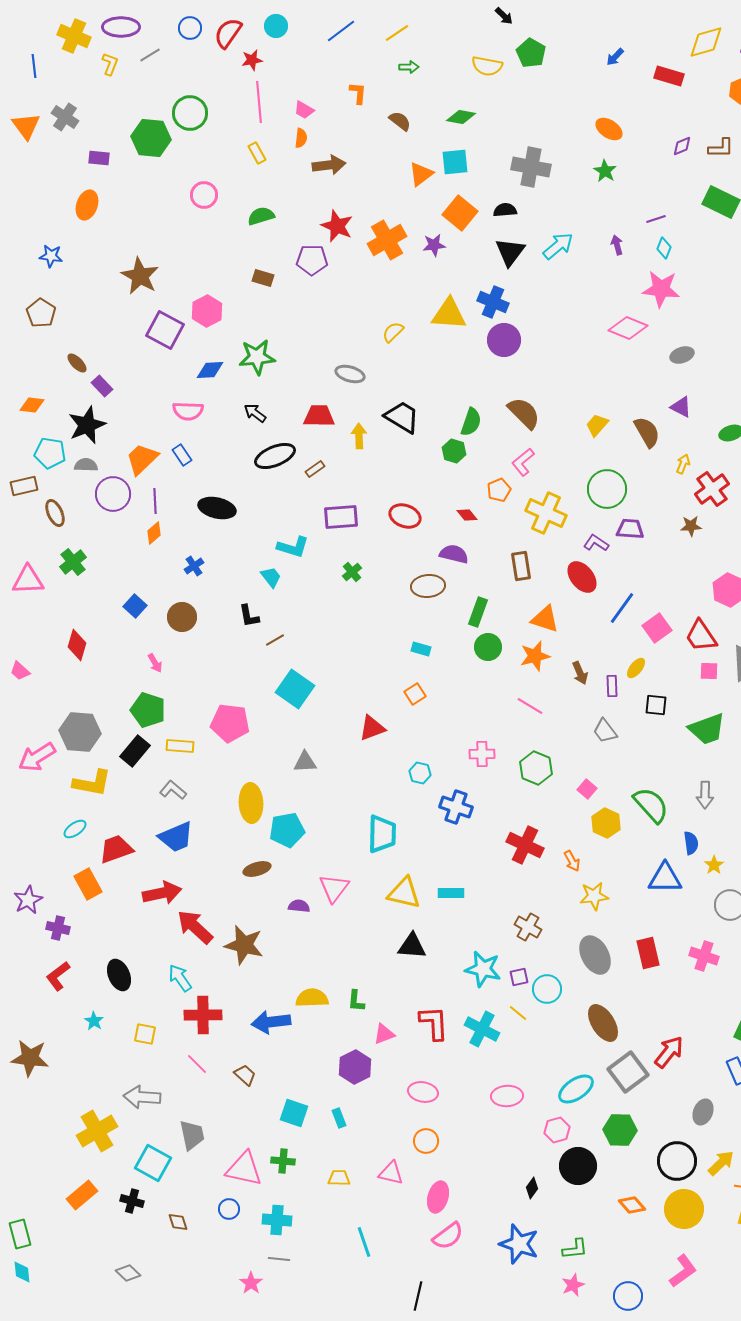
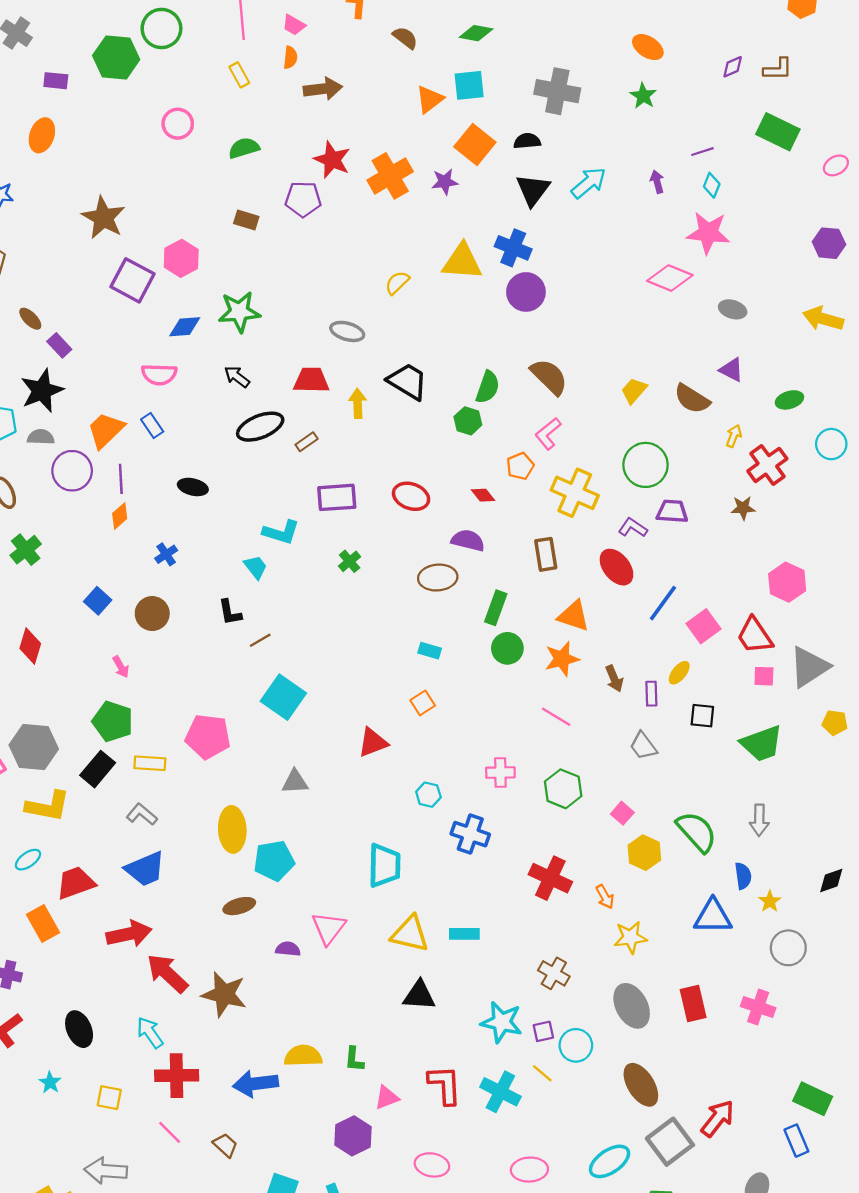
gray ellipse: (682, 355) -> (733, 309), turned 35
brown semicircle: (647, 432) -> (692, 399), turned 152
black ellipse: (217, 508) -> (193, 487), size x0.7

